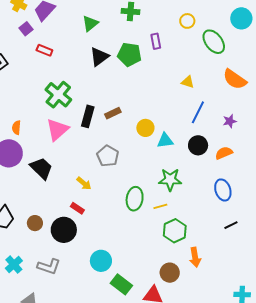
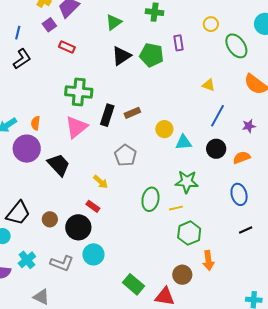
green cross: (58, 95) -> (79, 92), turned -36
cyan circle: (101, 261) -> (93, 254), moved

